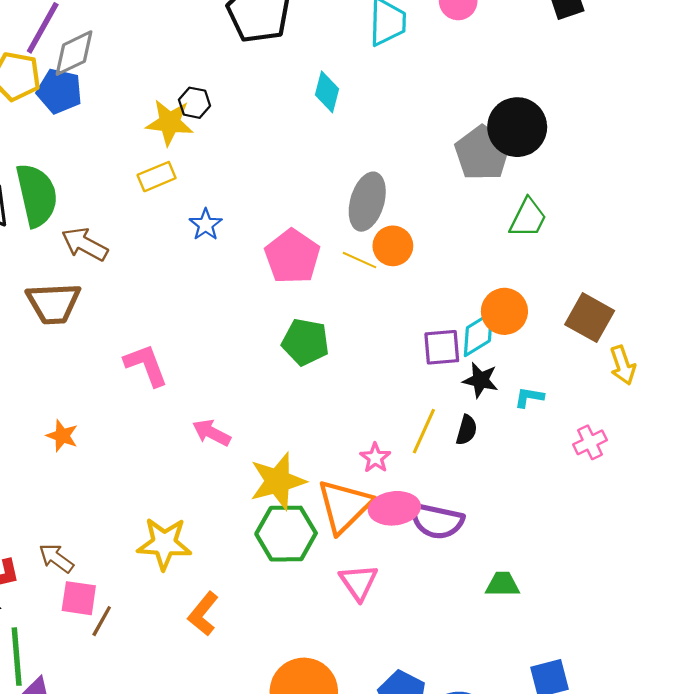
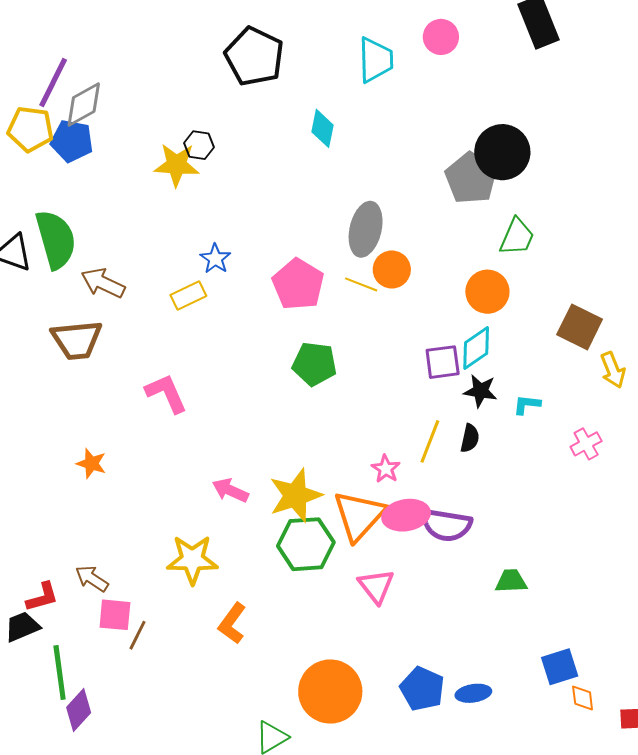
yellow rectangle: (157, 177) -> (188, 296), moved
orange circle: (504, 311) -> (487, 292), moved
pink arrow: (212, 433) -> (230, 490), moved

